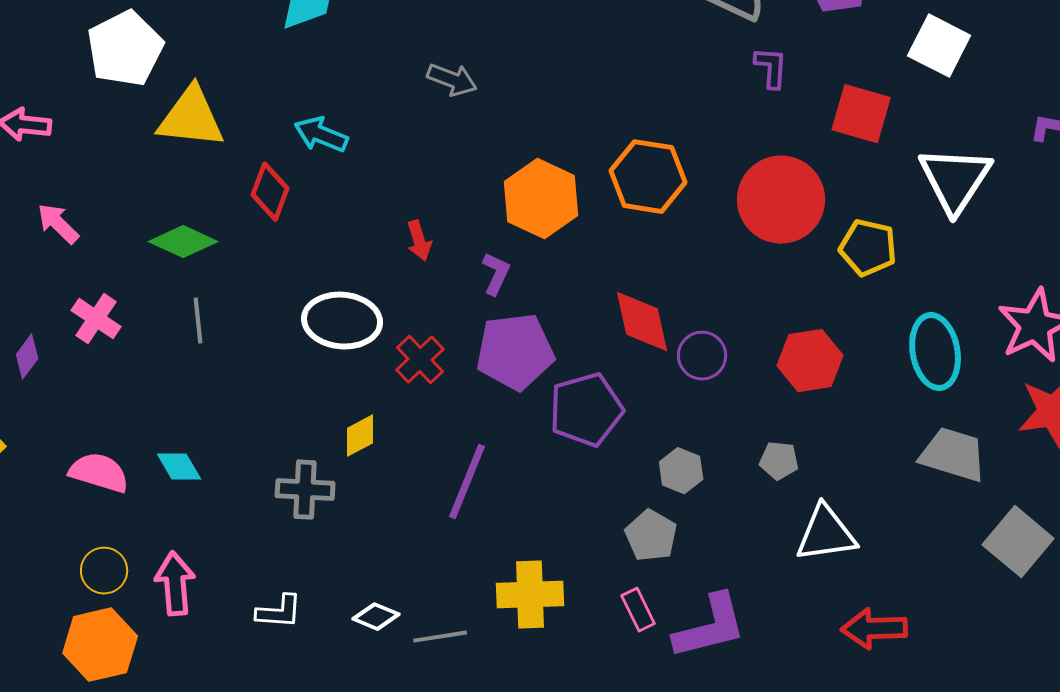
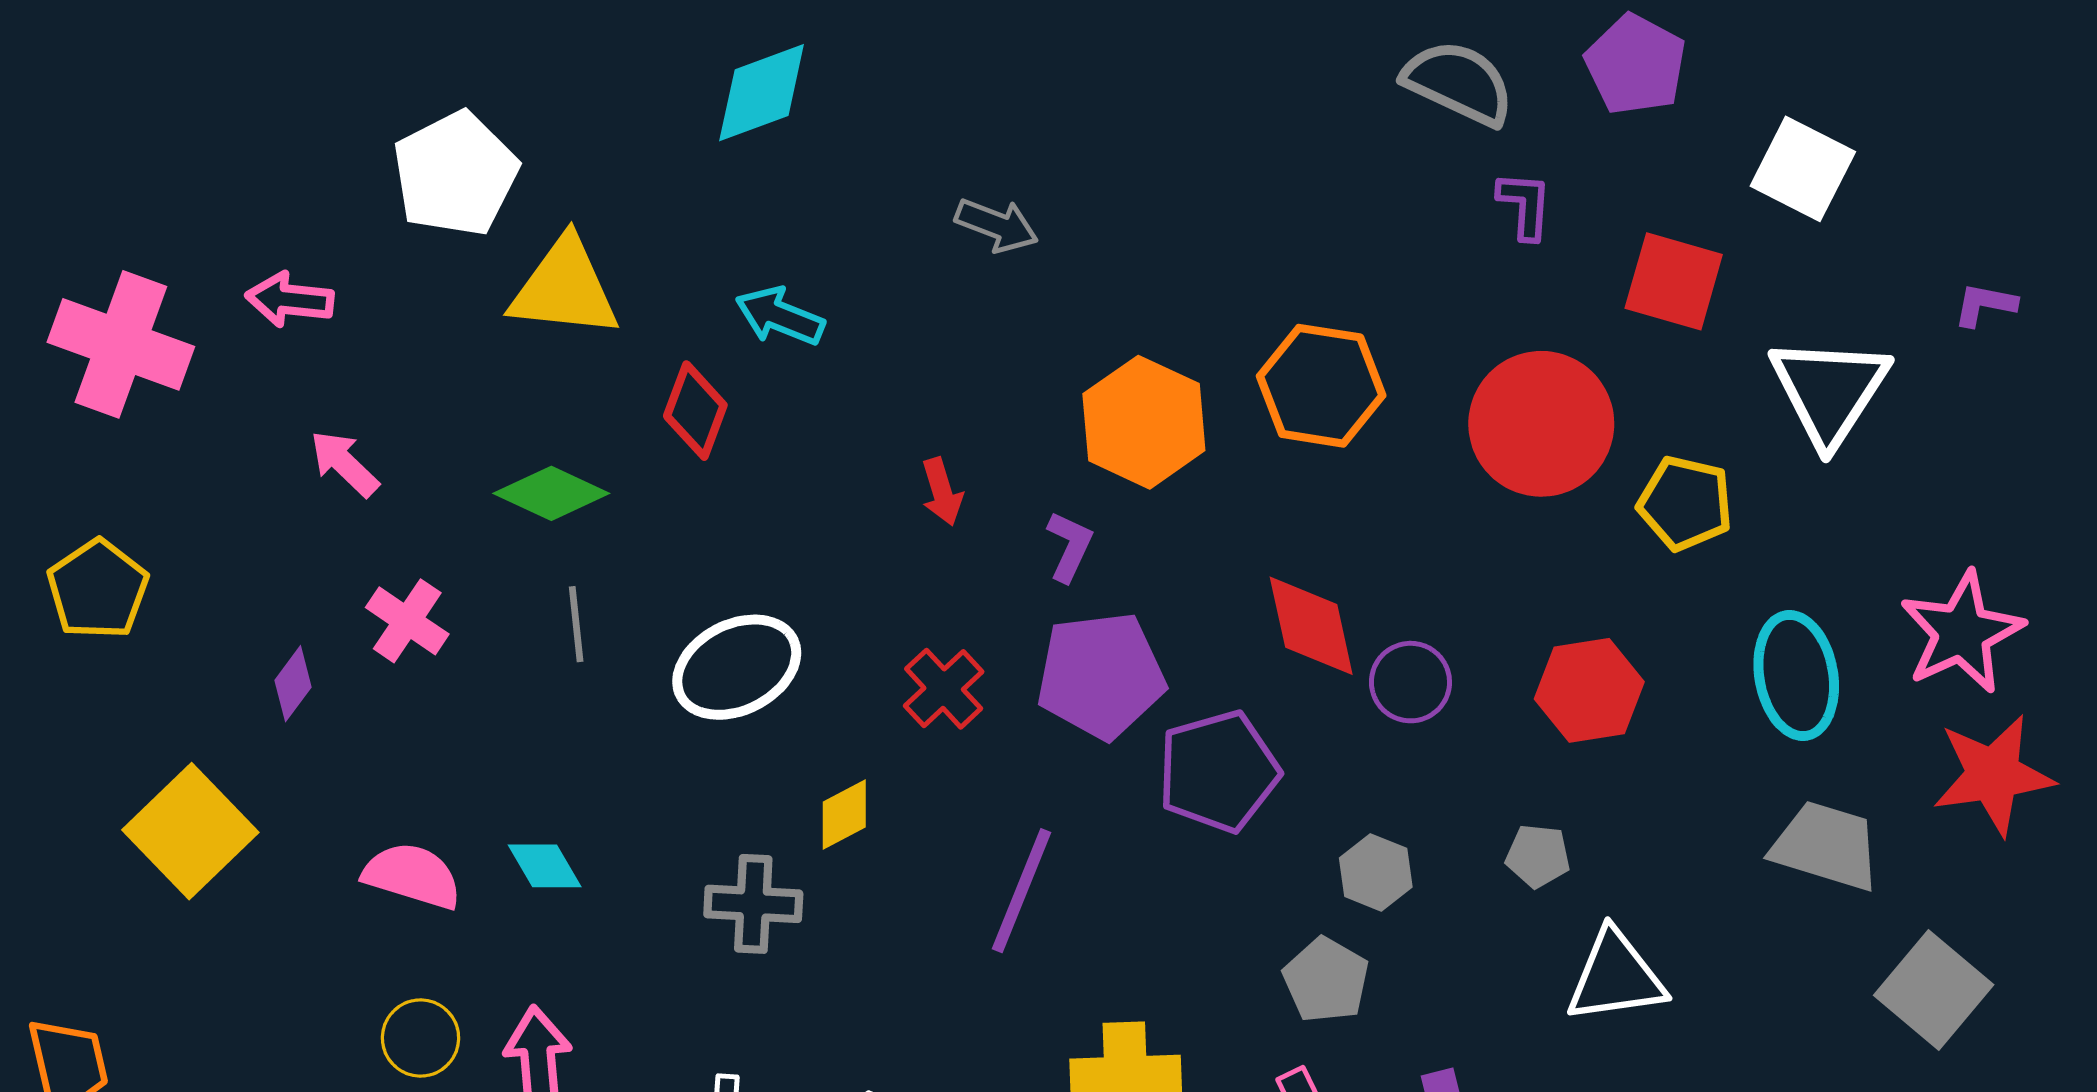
white ellipse: (342, 321) -> (737, 667), moved, turned -32

